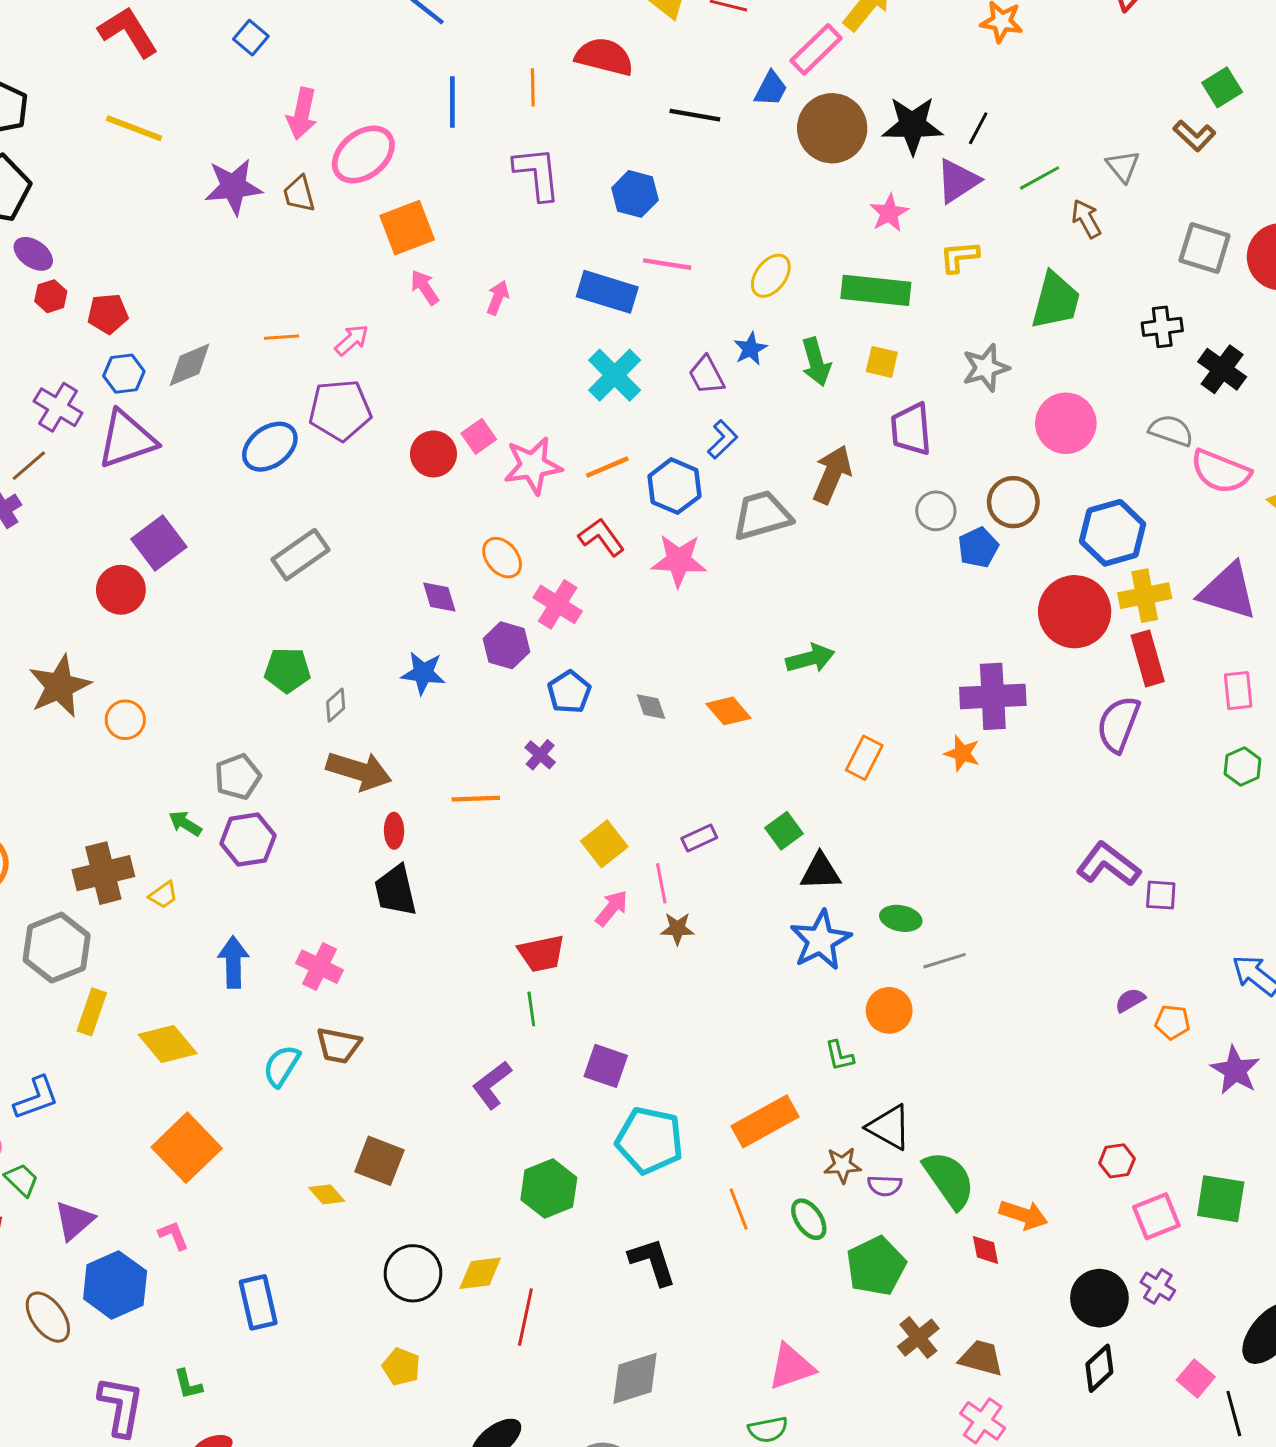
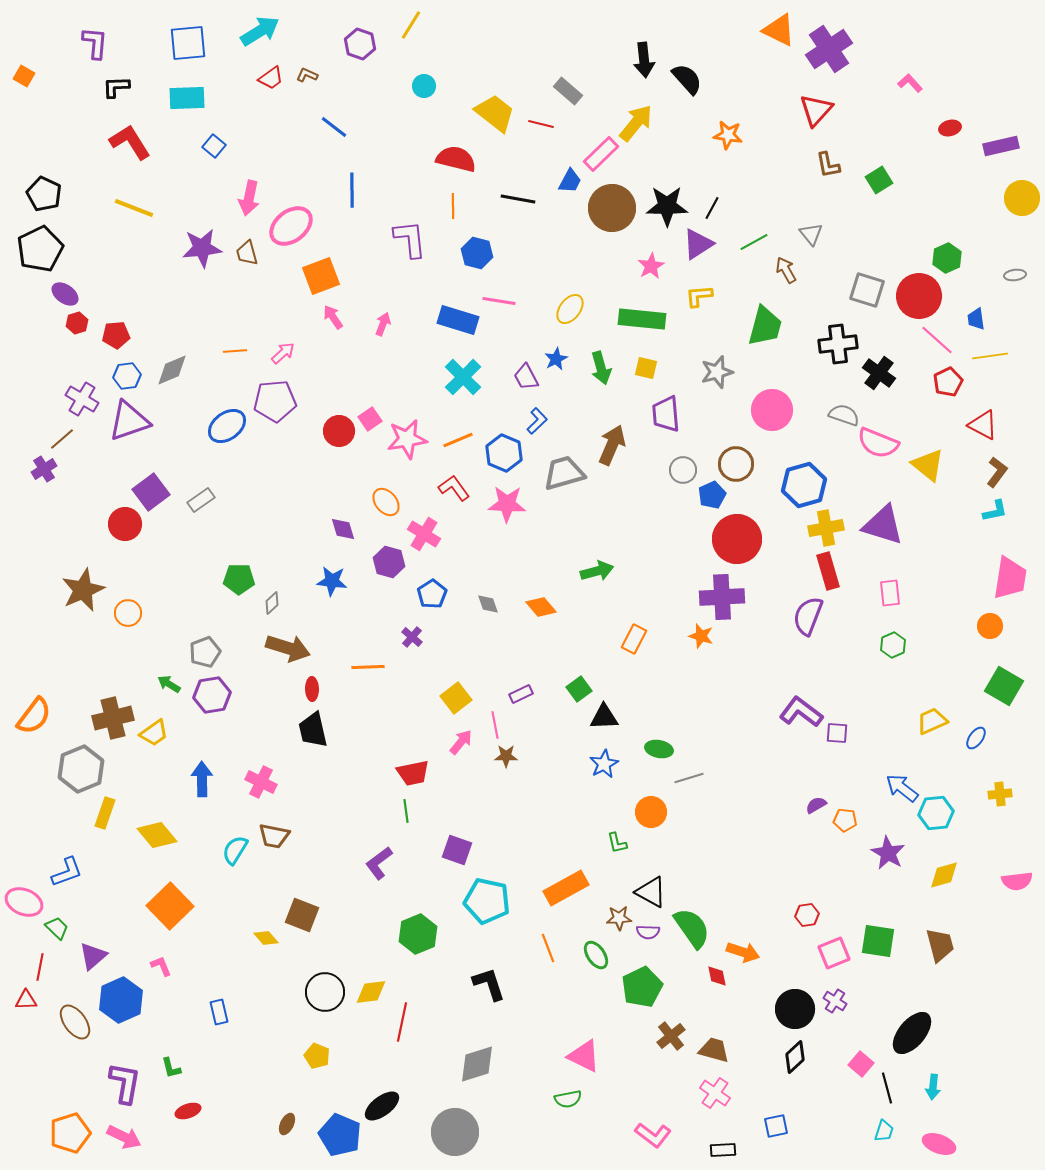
orange line: (533, 87) -> (453, 206), moved
brown L-shape: (1194, 136) -> (828, 165), moved, turned 36
black cross: (1162, 327) -> (838, 344), size x1.4
gray rectangle: (301, 555) -> (201, 500), moved, size x0.7
red circle: (1075, 612) -> (737, 539), moved
yellow trapezoid: (163, 895) -> (154, 733), size x1.4
blue star: (820, 940) -> (604, 764), size x0.7
blue rectangle: (258, 1302) -> (219, 1012), size x0.7
pink triangle: (791, 1367) -> (584, 1056), turned 45

